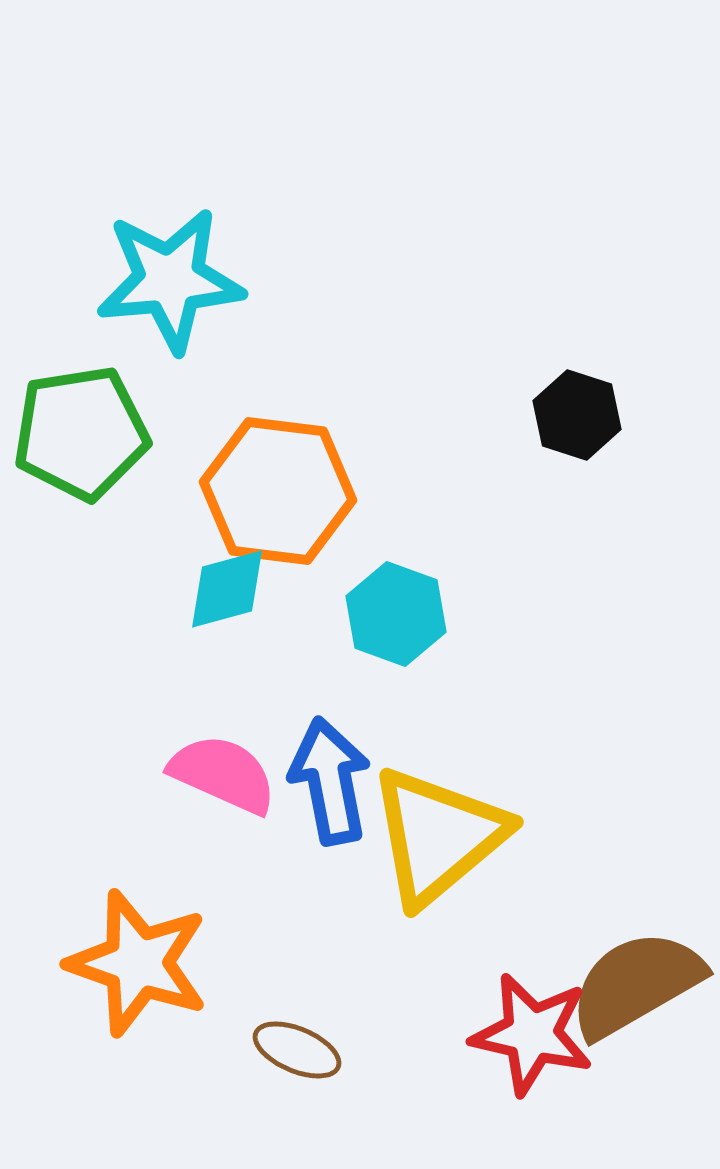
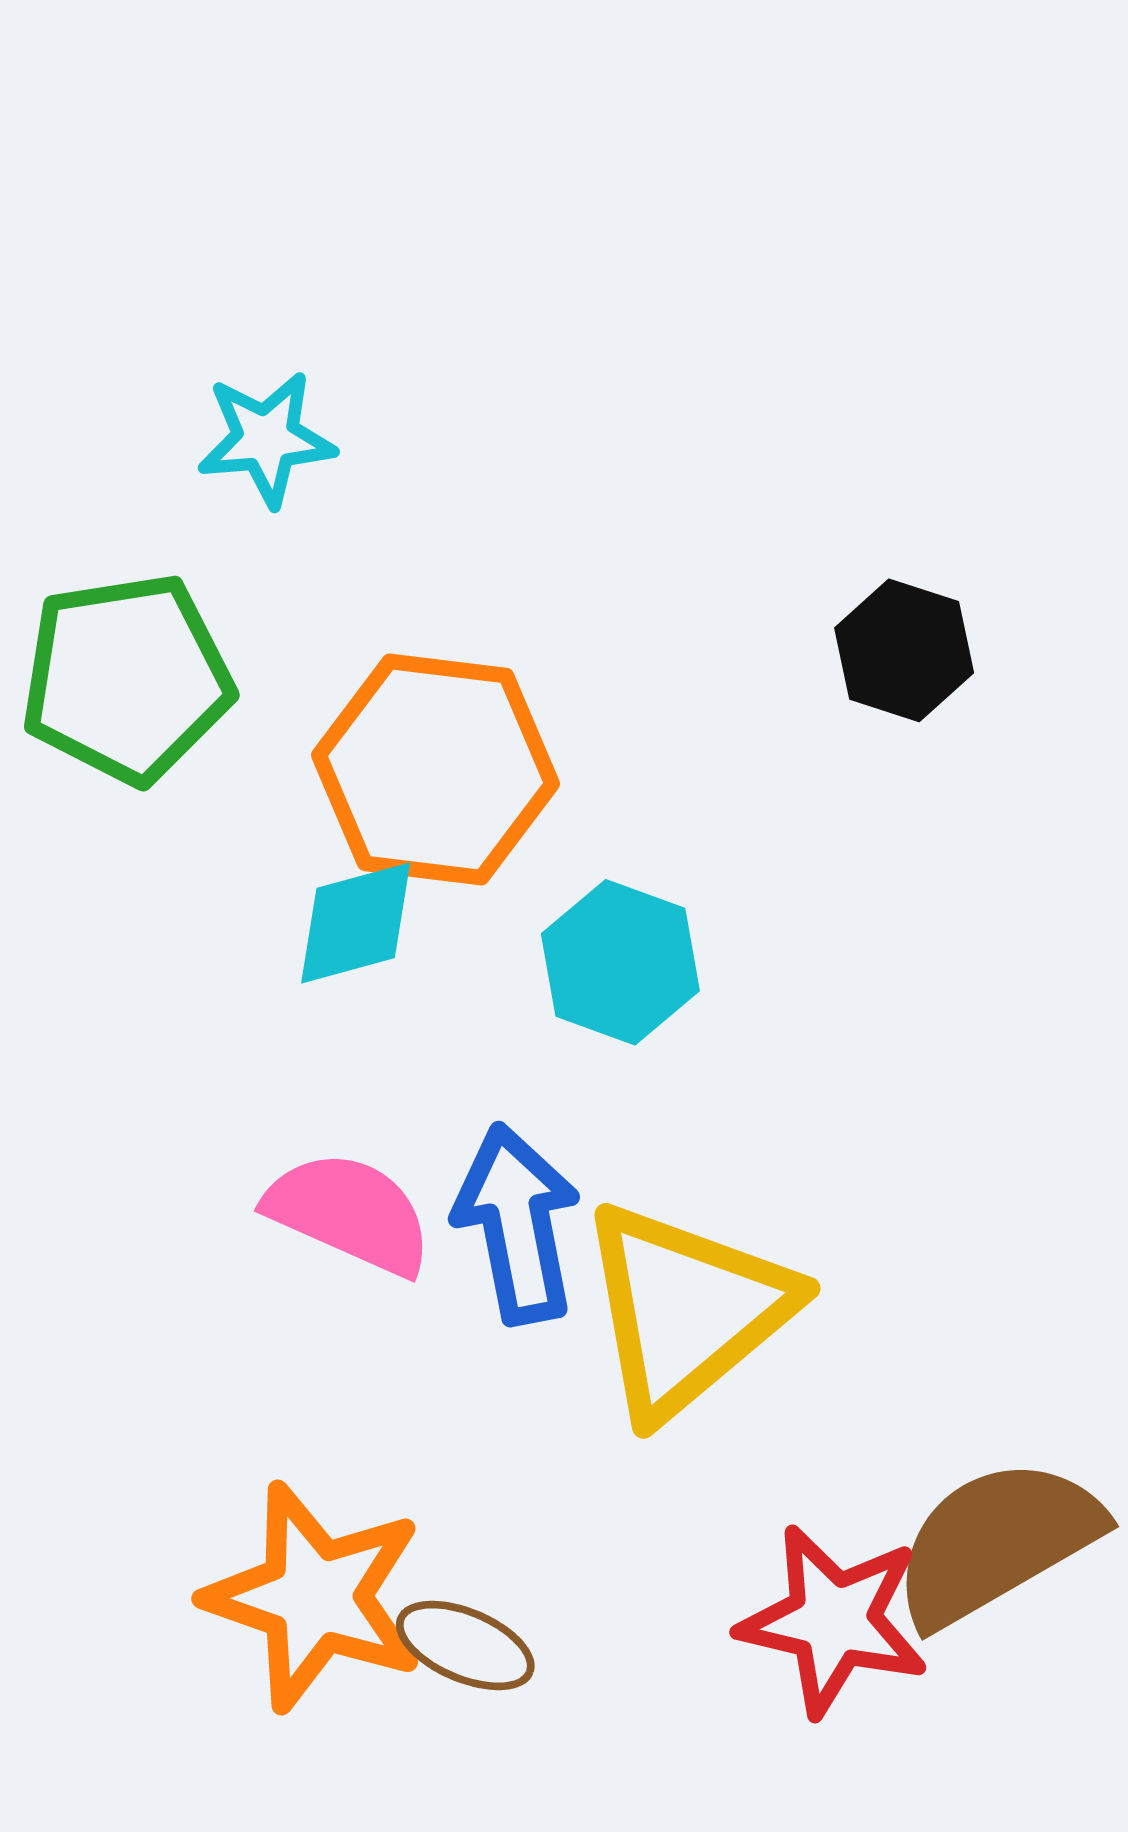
cyan star: (170, 280) -> (266, 439), size x0.6
orange star: (138, 963) -> (315, 1597), moved

